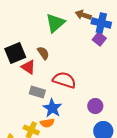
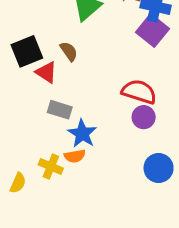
purple square: (99, 39) -> (153, 30), size x1.5
red semicircle: (64, 80) -> (139, 92), moved
purple circle: (95, 106) -> (144, 117), moved

